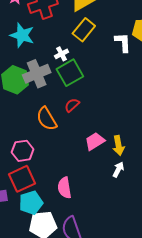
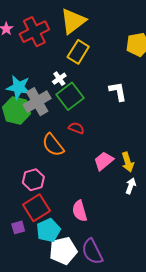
cyan star: (22, 35) -> (19, 87), moved
white L-shape: (123, 42) -> (118, 91), moved
red semicircle: (72, 105) -> (76, 128), turned 70

